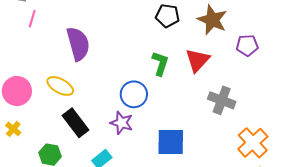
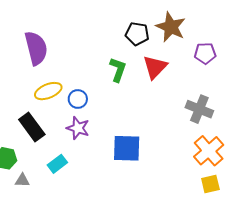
black pentagon: (167, 16) -> (137, 34), moved
yellow ellipse: (60, 86) -> (48, 91), moved, turned -52
blue circle: (134, 94) -> (78, 99), moved, size x0.7
gray cross: (222, 100) -> (199, 109), moved

